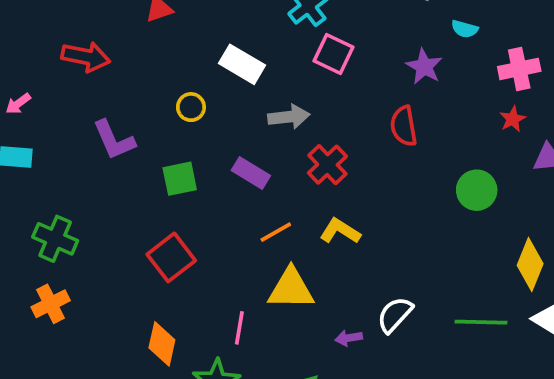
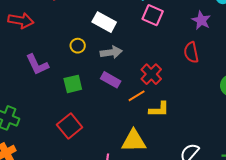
gray arrow: (289, 117) -> (111, 52), moved
yellow L-shape: (340, 231) -> (159, 109), turned 150
orange line: (276, 232) -> (137, 96), moved

